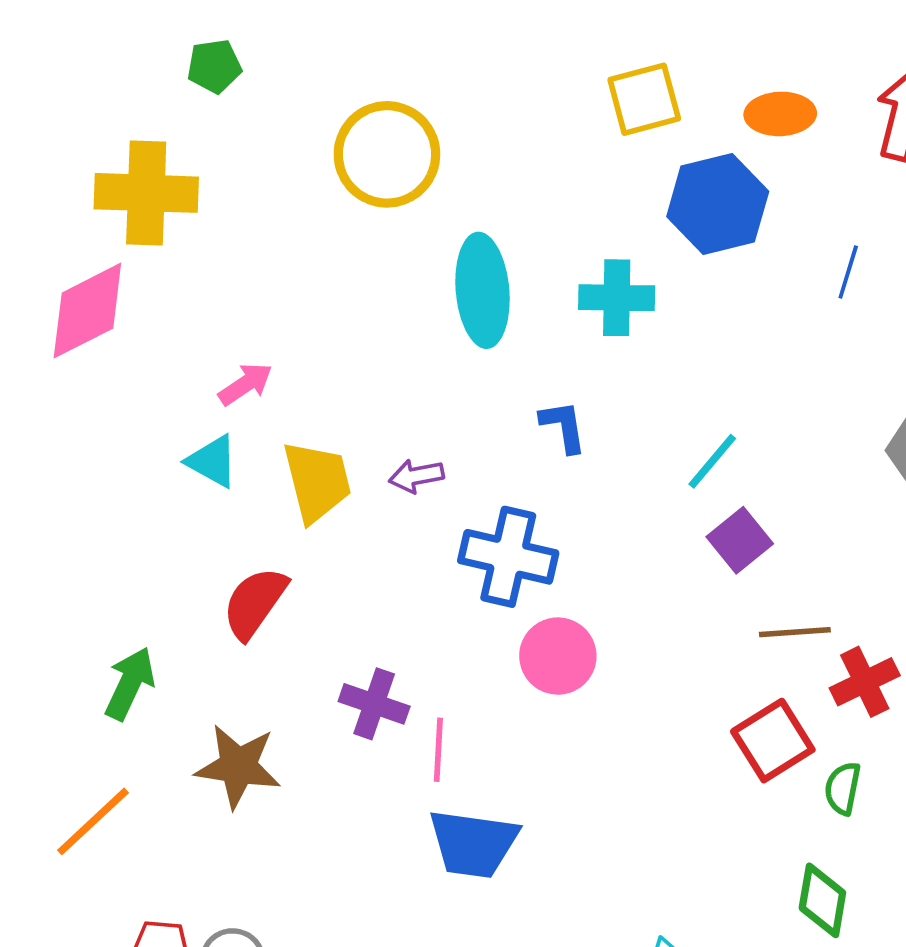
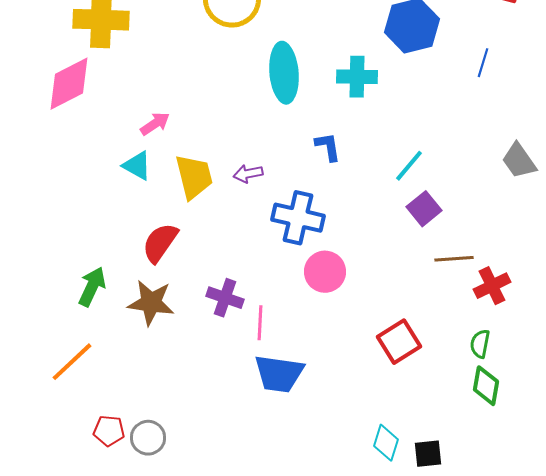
red square: (773, 741) -> (399, 342), moved
brown star: (238, 766) -> (151, 303), moved
green diamond: (822, 900) -> (486, 386), moved

